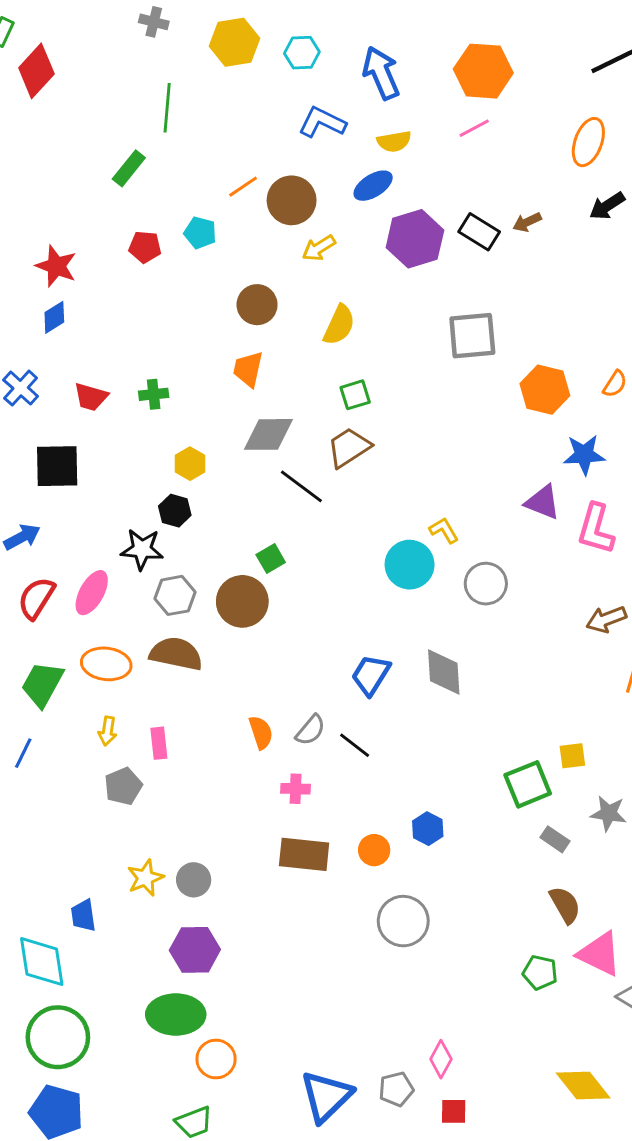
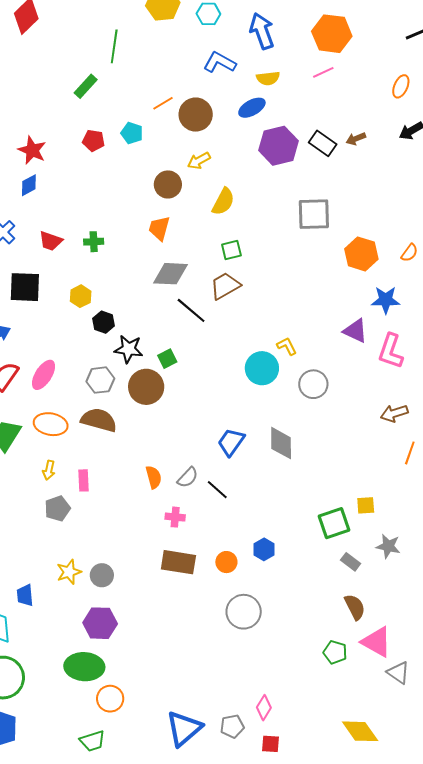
orange ellipse: (588, 142) -> (401, 86), size x0.7
yellow arrow: (319, 248) -> (199, 161), moved
yellow hexagon: (190, 464) -> (81, 296), moved
black star: (142, 549) -> (129, 349), moved

